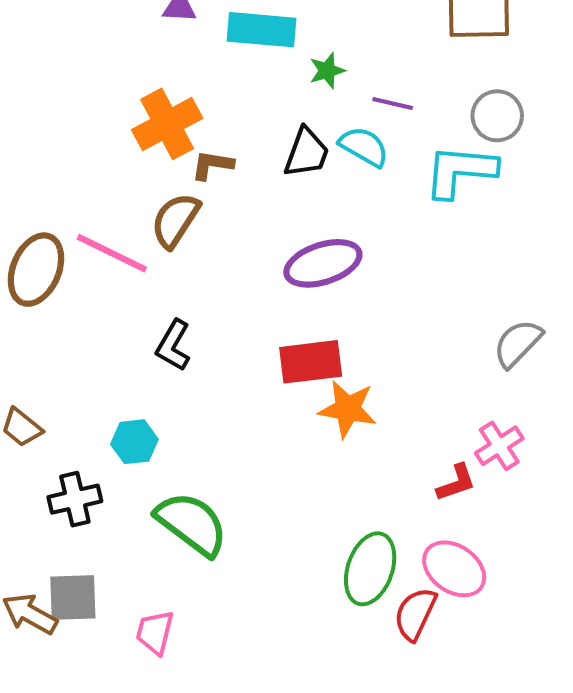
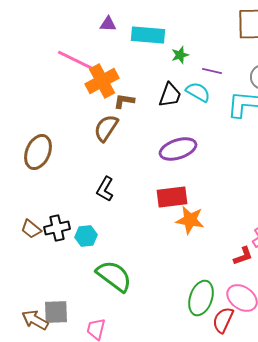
pink line: (112, 253) -> (75, 60), moved
black cross: (75, 499) -> (57, 228), moved

